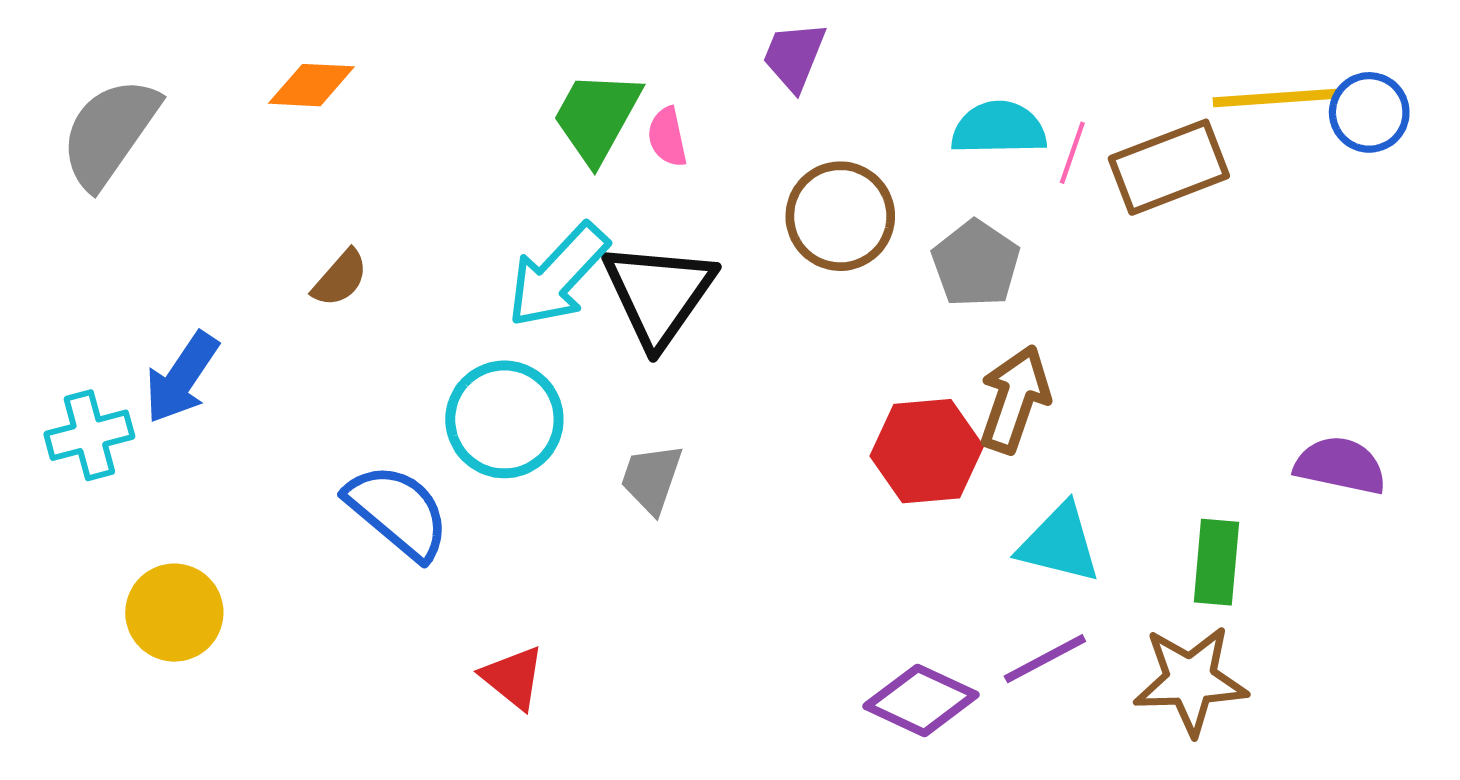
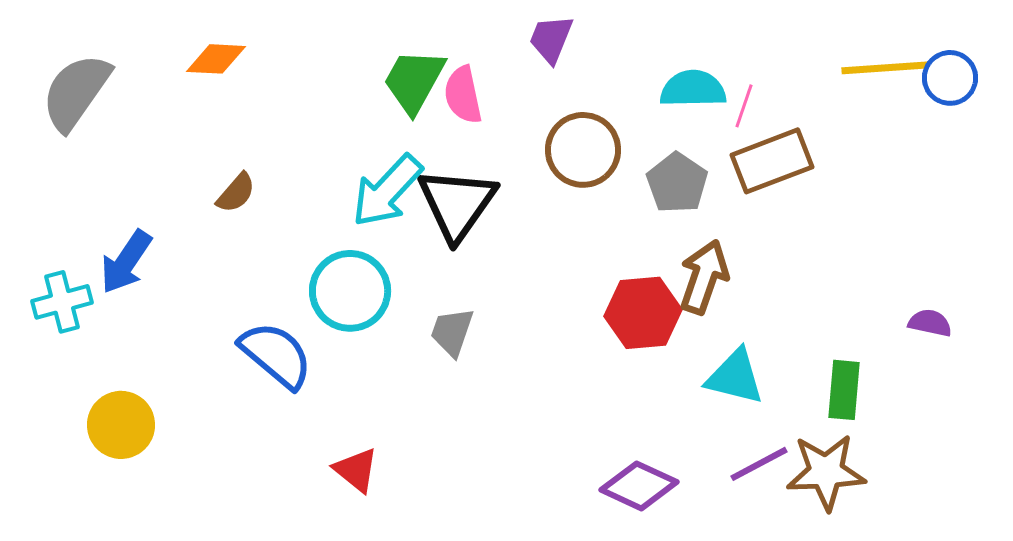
pink semicircle: (667, 137) -> (463, 95), size x1.4
brown rectangle: (1169, 167) -> (772, 161), moved
purple semicircle: (1340, 466) -> (930, 323), size x0.7
purple line: (1045, 659) -> (759, 464), moved

